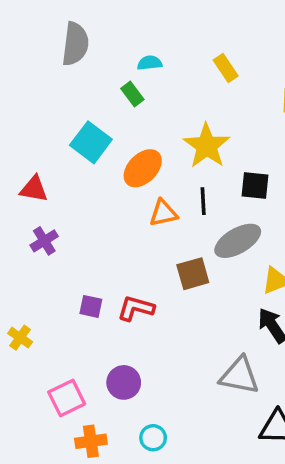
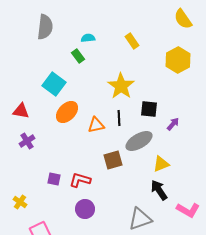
orange ellipse: (143, 168) -> (67, 112), moved
yellow cross: (20, 338) -> (20, 202), moved
gray triangle: (239, 376) -> (140, 219), turned -30
purple circle: (124, 382) -> (85, 209), moved

